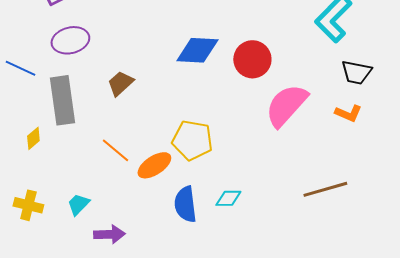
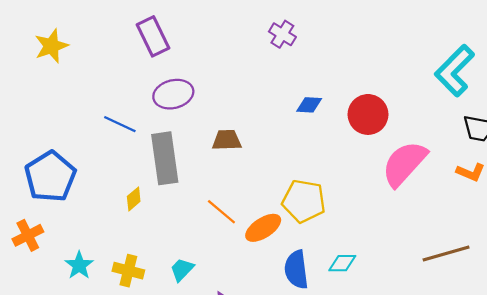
blue diamond: (197, 50) -> (309, 105), size x0.6
brown trapezoid: (120, 83) -> (227, 140), turned 40

